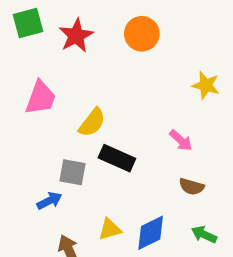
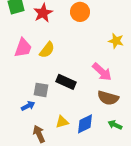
yellow semicircle: (92, 123) -> (47, 50), moved
pink arrow: (181, 140) -> (102, 72), size x1.5
brown semicircle: (192, 187) -> (108, 98), size x1.5

